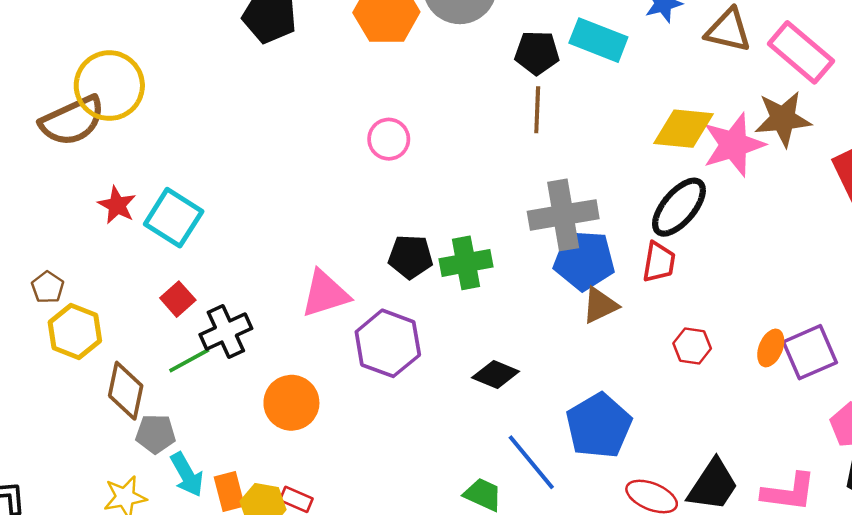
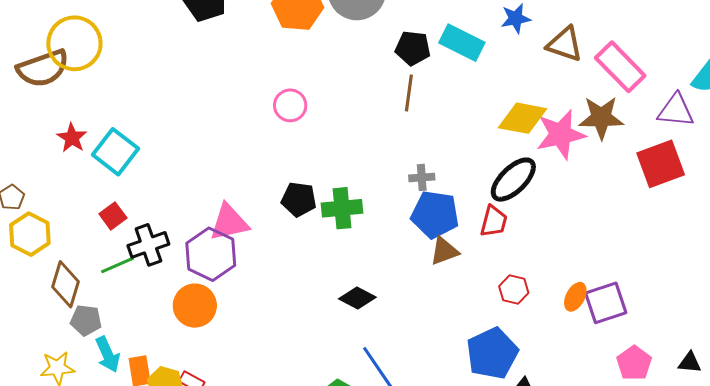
gray cross: (563, 215) -> (422, 177), size x0.5
purple hexagon: (388, 343) -> (211, 254), moved
blue pentagon: (599, 426) -> (492, 353), moved

